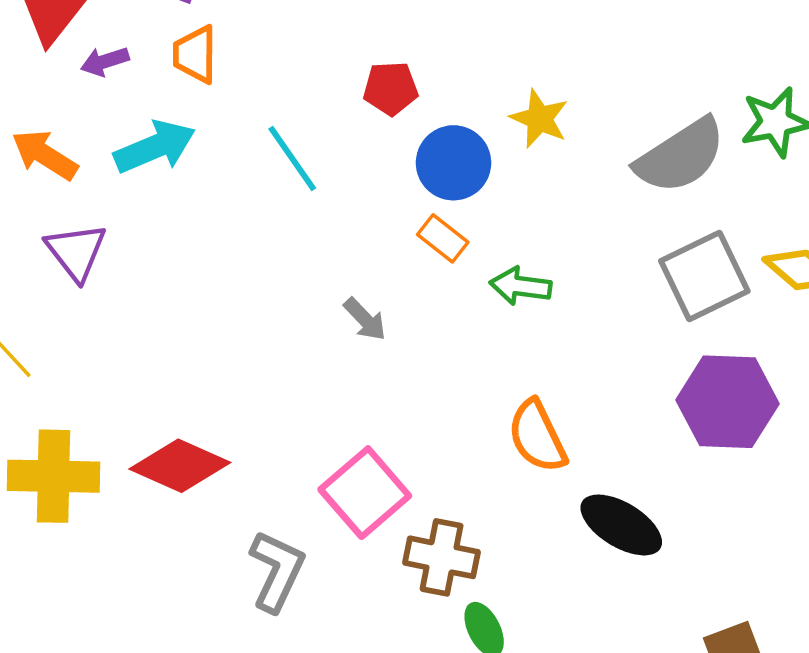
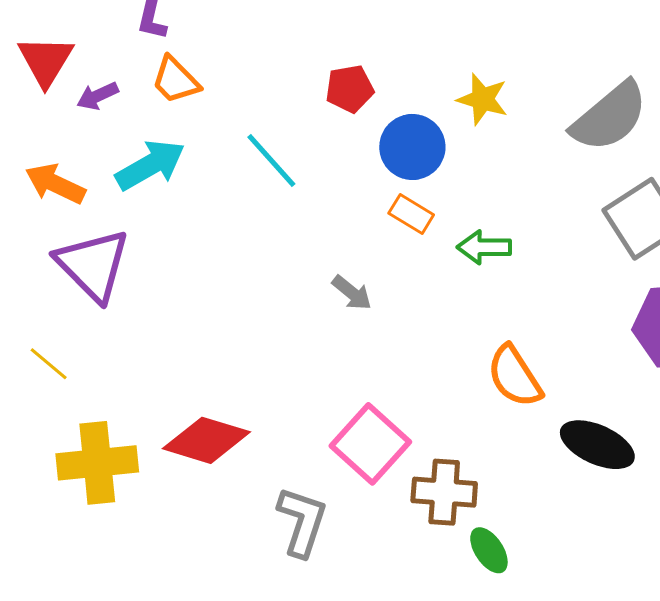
orange trapezoid: (195, 54) -> (176, 80), turned -38
purple triangle: (76, 252) -> (93, 265), size x1.4

